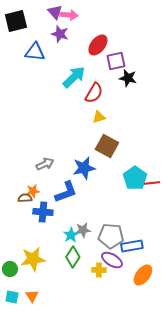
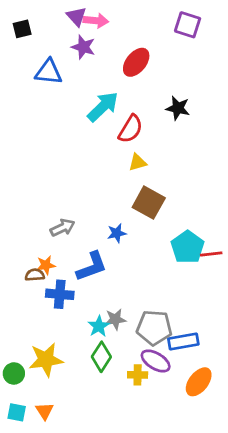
black square: (16, 21) -> (22, 29), size x0.6
purple square: (116, 61) -> (188, 25), moved, turned 30
blue star: (84, 168) -> (117, 233), size x0.6

